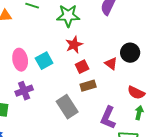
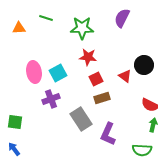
red star: (74, 45) -> (88, 57), turned 30
purple cross: (24, 91) -> (51, 99), moved
purple L-shape: (108, 118) -> (108, 134), moved

